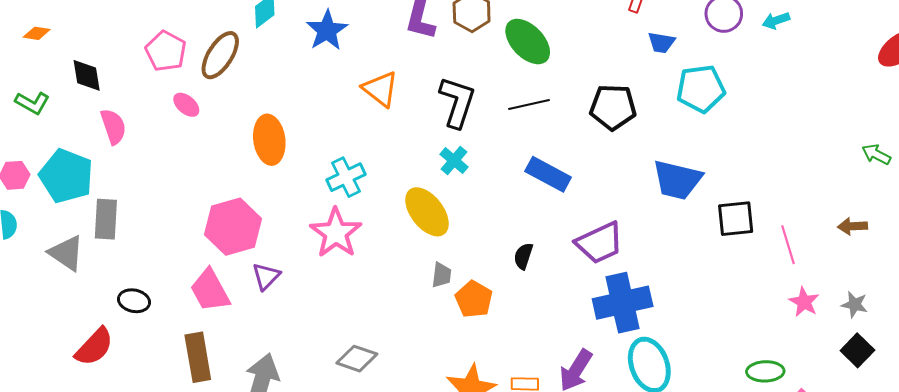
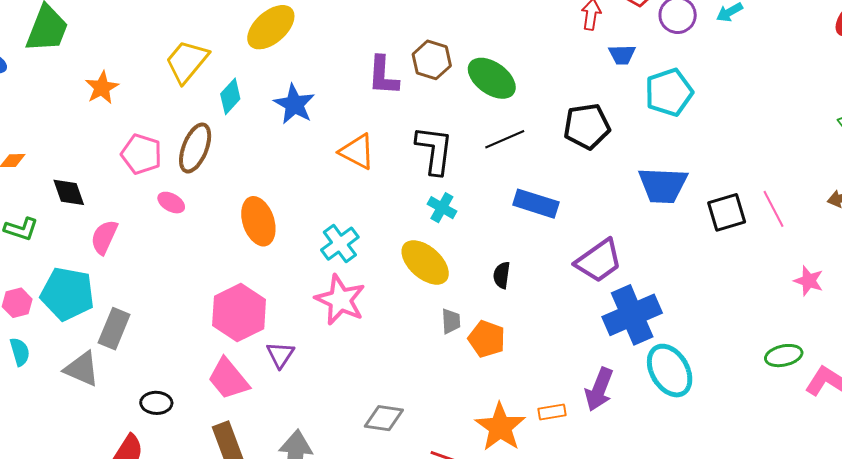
pink semicircle: (113, 127) -> (104, 237), turned -126
gray rectangle: (106, 219) -> (114, 329), turned 30
pink line: (788, 245) -> (774, 209), moved
black semicircle: (523, 256) -> (502, 275), moved

